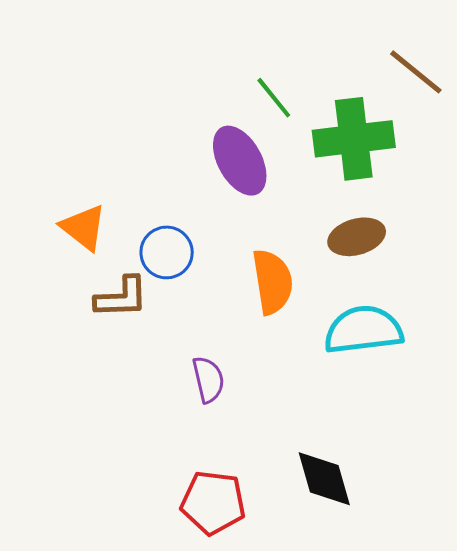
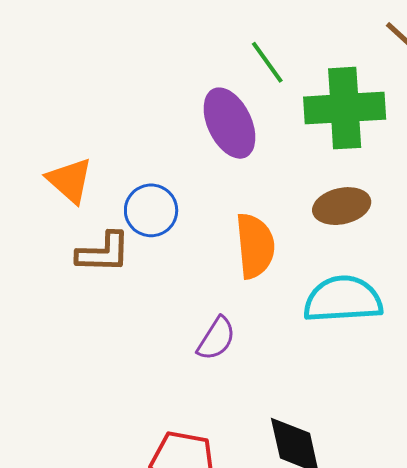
purple semicircle: (208, 380) -> (216, 339), moved, turned 42

